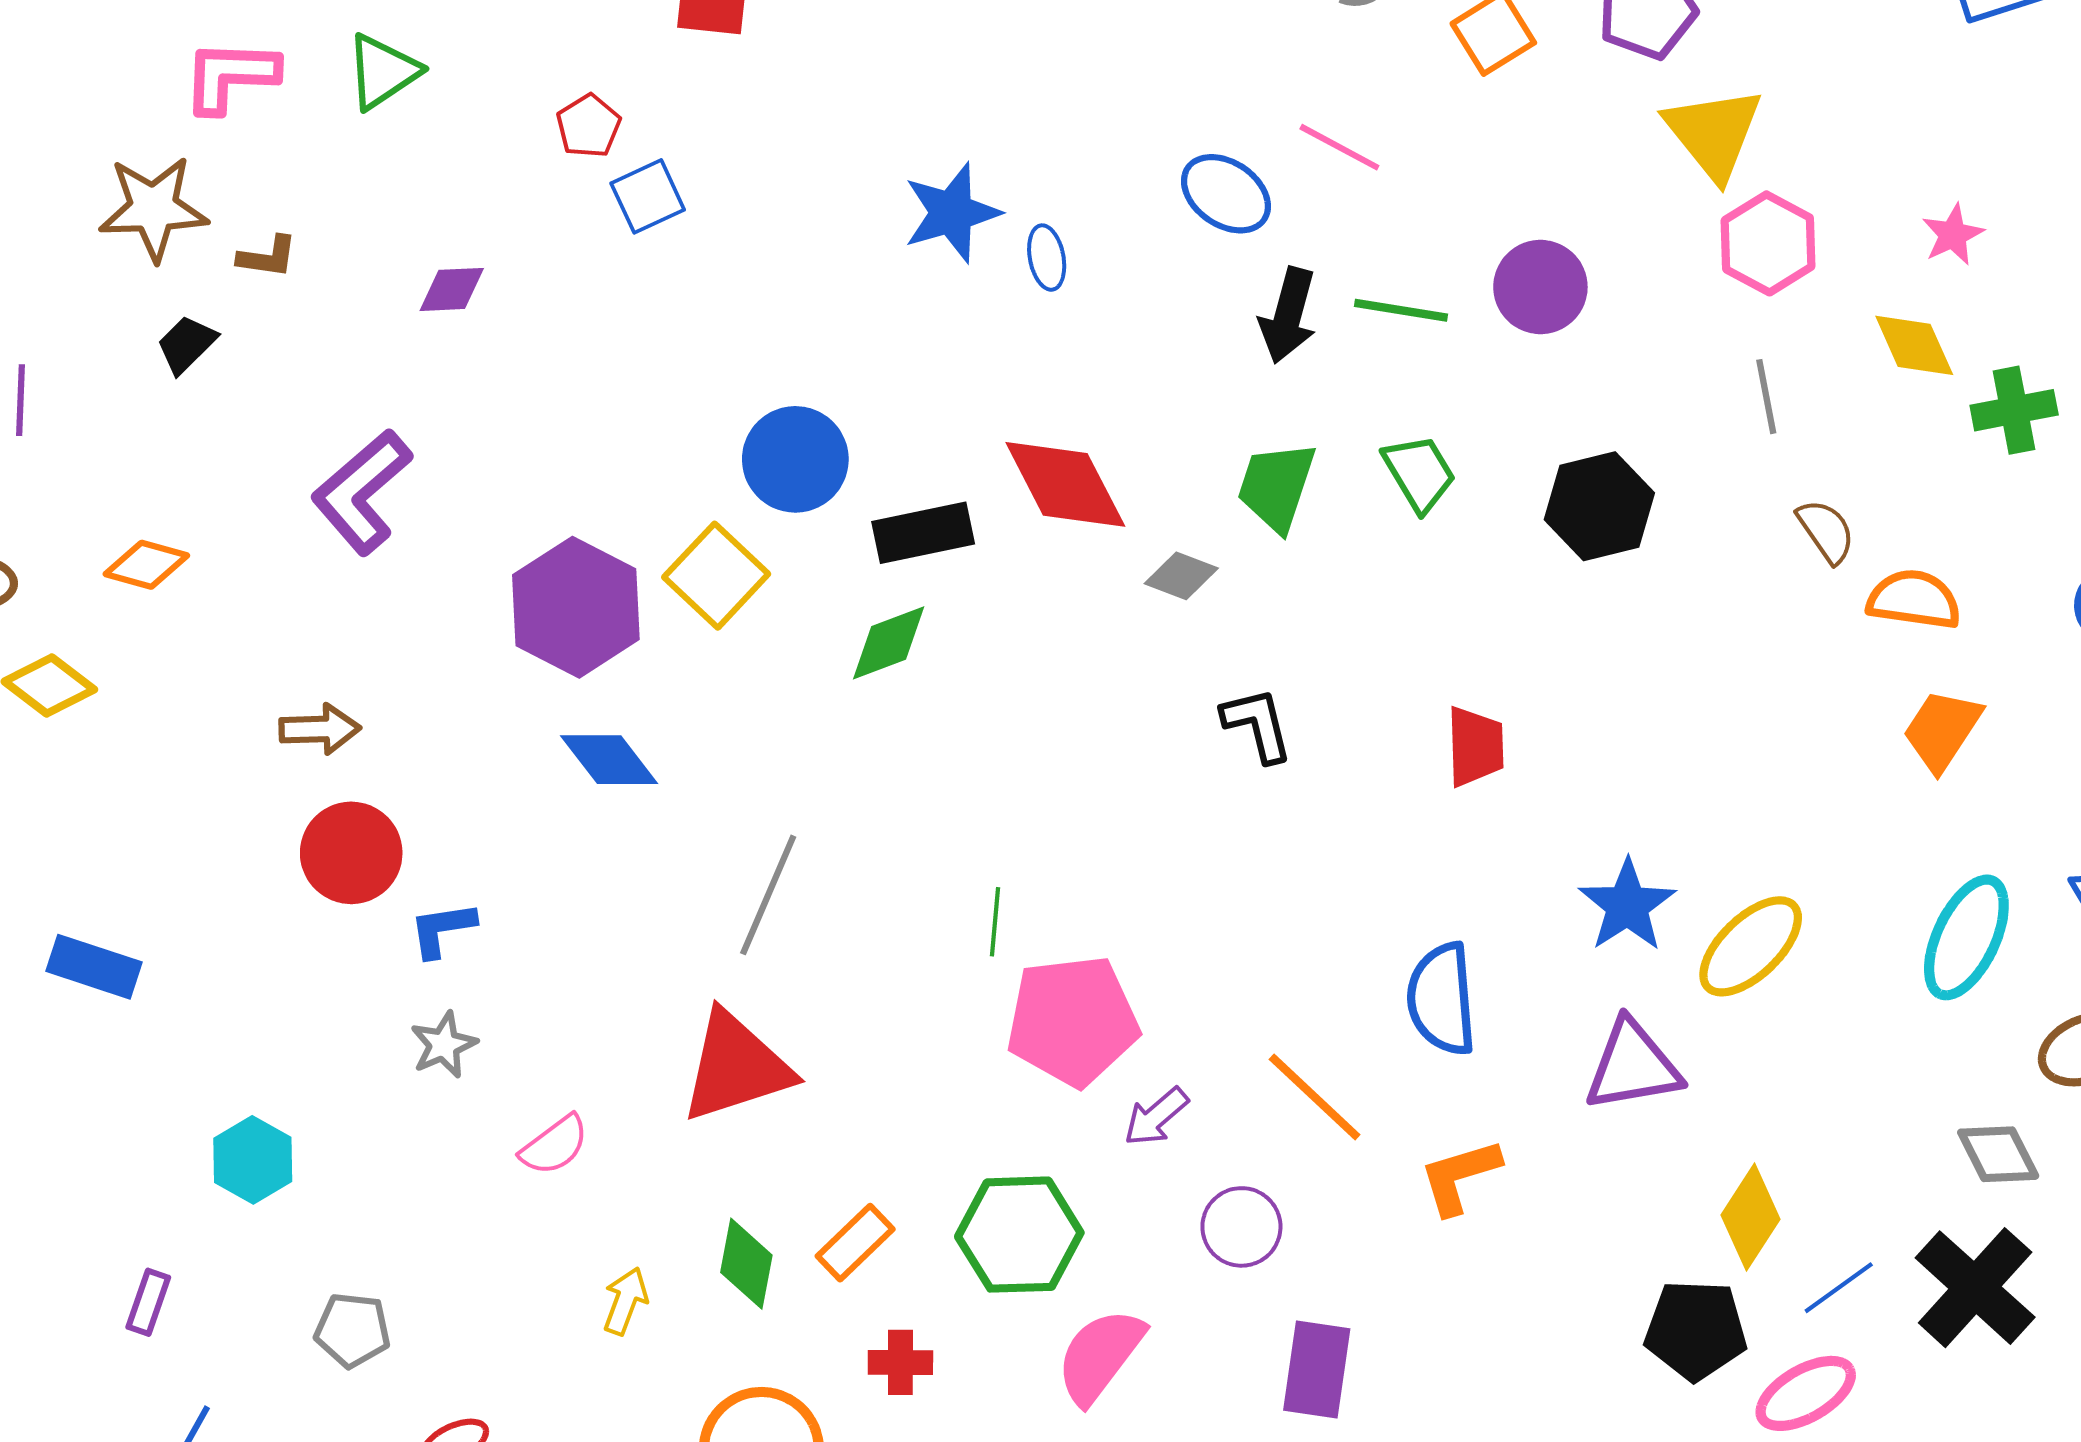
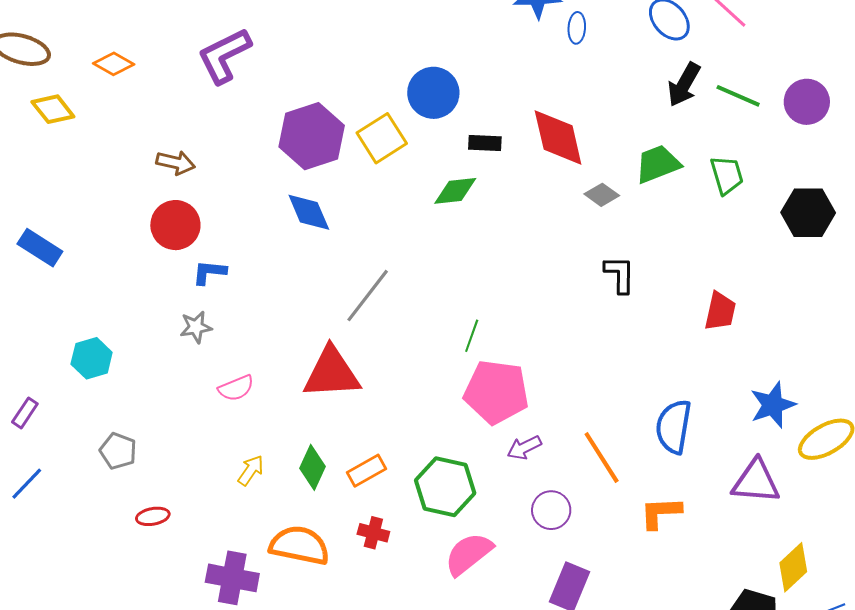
green trapezoid: (1276, 486) -> (658, 164), turned 36
black rectangle: (923, 533) -> (485, 143), size x0.7

